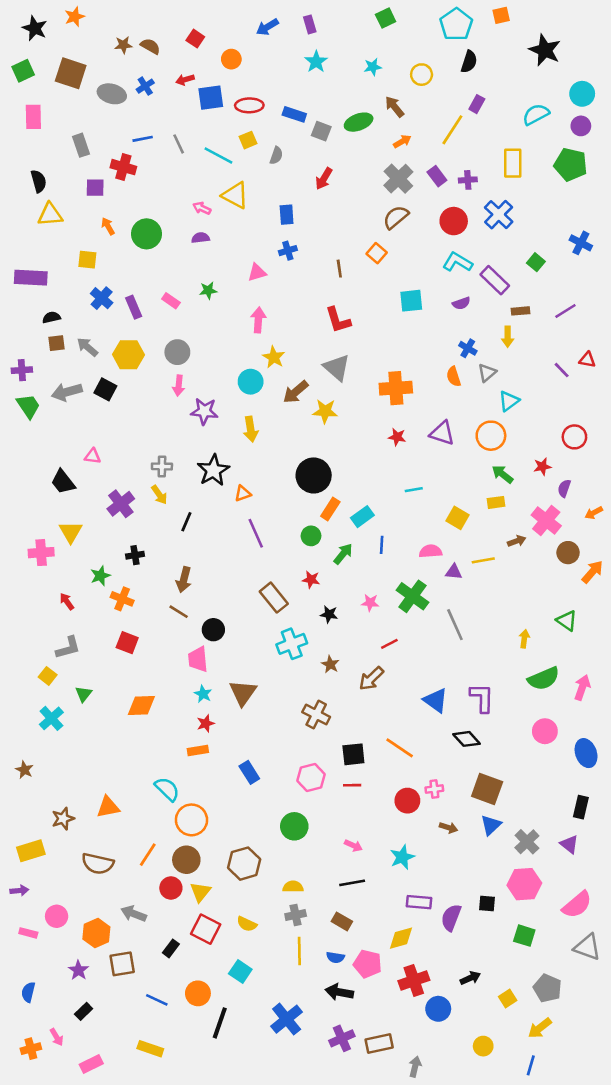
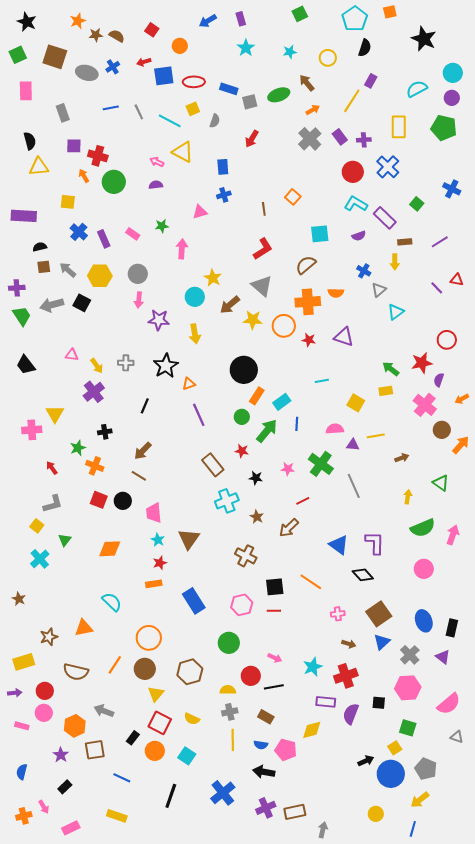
orange star: (75, 17) -> (78, 21), moved
gray square: (321, 131) -> (250, 102), turned -35
red cross: (123, 167) -> (98, 156), moved
brown semicircle: (396, 217) -> (306, 265), moved
pink arrow: (258, 320) -> (182, 249), moved
red L-shape: (338, 320) -> (263, 249), turned -105
orange semicircle: (454, 377) -> (336, 293), moved, turned -70
orange circle: (491, 436) -> (284, 326), moved
red star: (542, 466) -> (422, 363), size x1.5
black trapezoid: (63, 482) -> (26, 365), moved
yellow arrow: (159, 495) -> (97, 366), moved
brown arrow: (517, 541) -> (402, 458), moved
green arrow: (343, 554) -> (267, 431), size x1.4
brown arrow: (184, 580) -> (143, 451), turned 30
black circle: (213, 630) -> (123, 501), moved
blue ellipse: (586, 753) -> (424, 621), moved
blue rectangle: (249, 772) -> (194, 601), size x1.4
cyan semicircle: (167, 789) -> (112, 602), moved
brown square: (487, 789) -> (379, 614), turned 35
red circle: (407, 801) -> (251, 676), moved
red circle: (171, 888) -> (45, 691), moved
gray triangle: (587, 947) -> (457, 737), size x0.6
red cross: (414, 981) -> (346, 676), moved
orange circle: (198, 993) -> (155, 751), moved
yellow square: (508, 999) -> (395, 748), moved
blue circle: (438, 1009) -> (391, 774), moved, size x1.4

